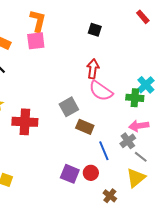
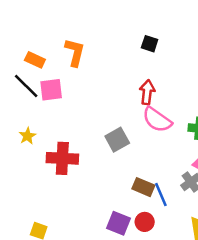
orange L-shape: (38, 21) -> (75, 52), moved
pink square: (36, 41) -> (51, 90), moved
brown rectangle: (85, 127) -> (143, 187), moved

